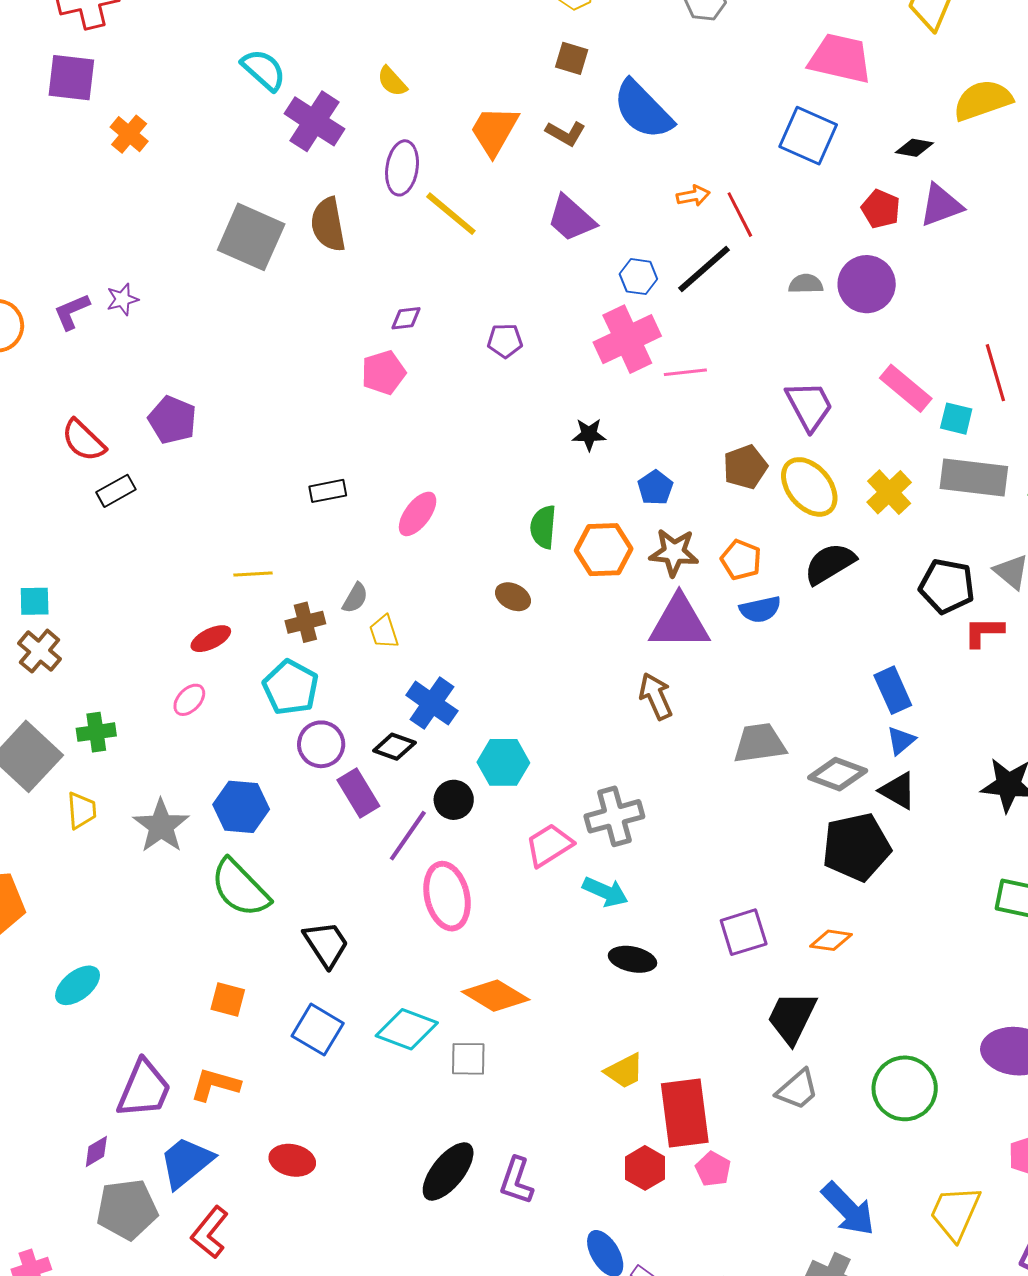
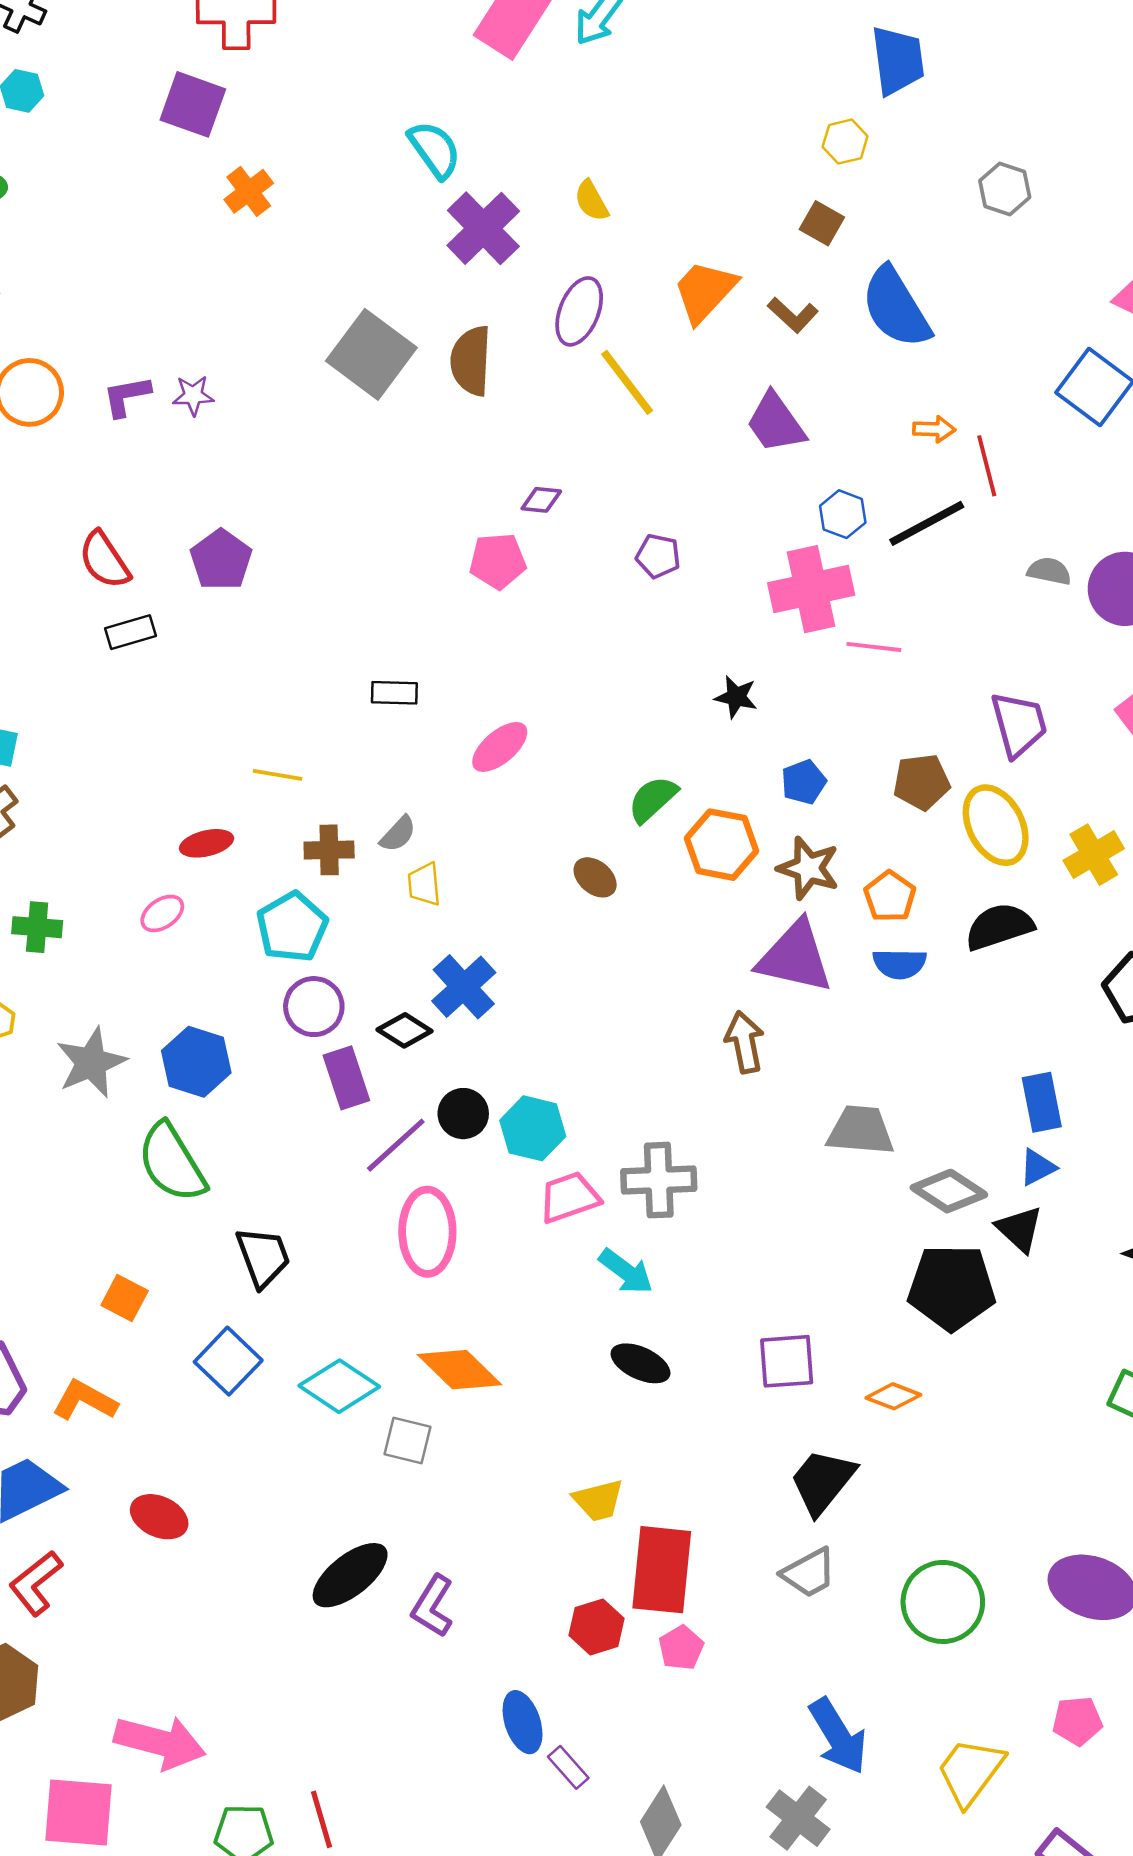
green semicircle: (543, 527) -> (653, 799), turned 30
cyan hexagon: (503, 762) -> (533, 1128), moved

